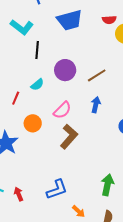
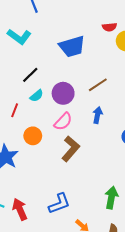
blue trapezoid: (70, 20) -> (72, 47), moved
black line: (37, 50) -> (30, 75), moved, turned 42
purple circle: (65, 70) -> (63, 93), moved
red arrow: (19, 194) -> (20, 209), size x1.5

